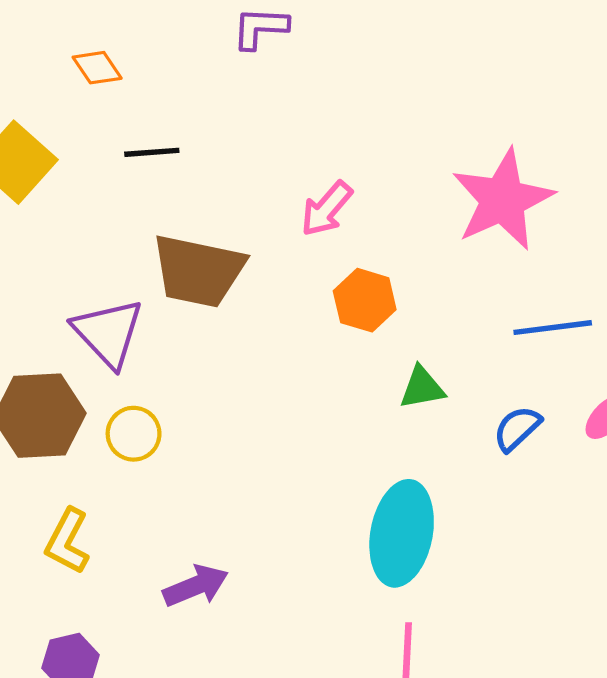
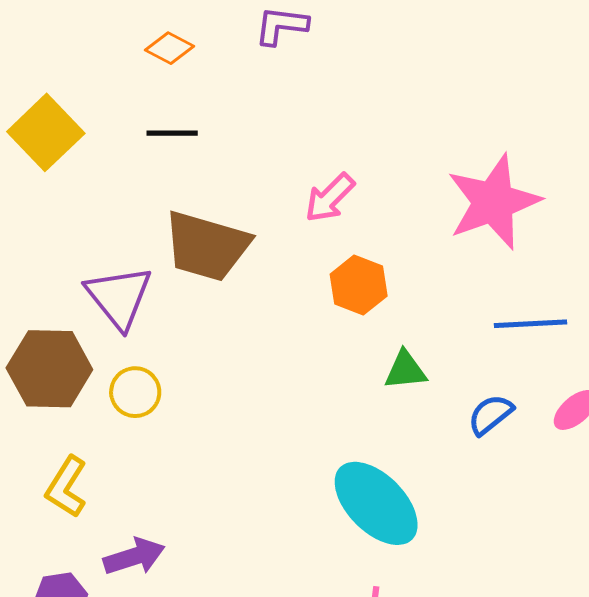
orange diamond: (97, 68) -> (169, 48), moved, turned -33
cyan ellipse: (402, 533) -> (376, 503), turned -60
purple arrow: (196, 586) -> (134, 557), moved

